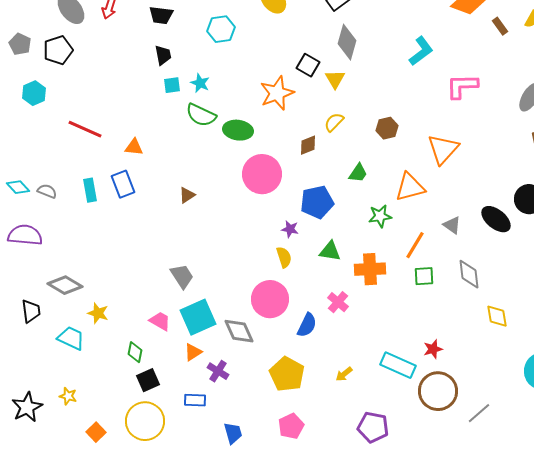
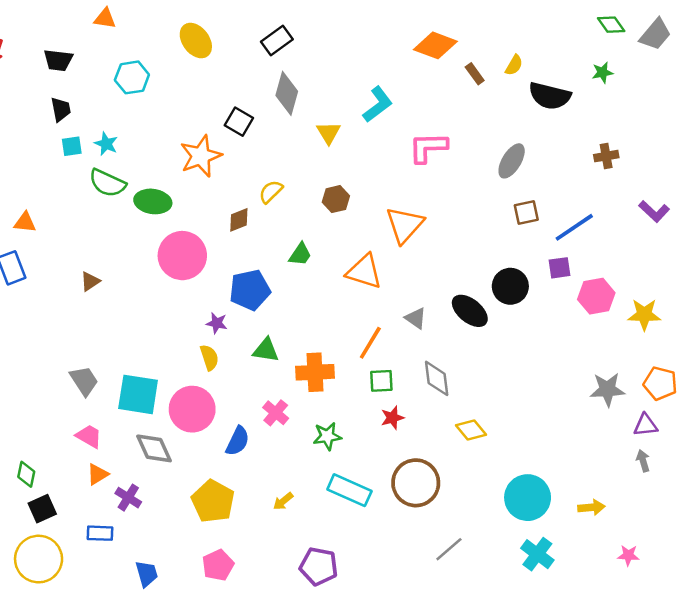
yellow triangle: (335, 79) -> (329, 133), moved
orange triangle: (410, 187) -> (364, 272), turned 32
green star: (380, 216) -> (327, 436), moved
yellow diamond: (497, 316) -> (471, 430), turned -30
cyan square: (198, 317) -> (138, 394), moved, turned 33
pink trapezoid: (160, 321) -> (89, 436), moved
red star: (433, 349) -> (392, 418), moved
brown circle: (438, 391) -> (416, 483), moved

